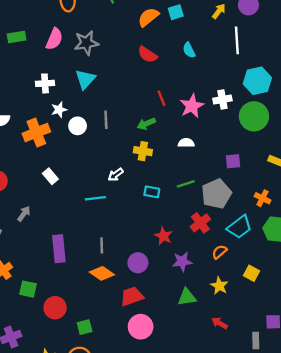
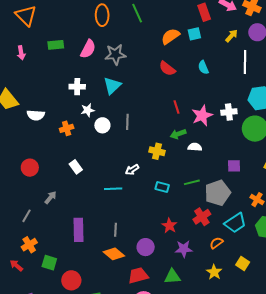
green arrow: (146, 124) -> (178, 134), moved
orange cross: (36, 133) -> (67, 128), size x0.6
green triangle: (187, 297) -> (172, 277), moved

